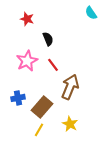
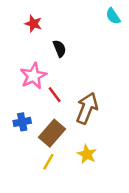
red line: (53, 65) -> (55, 95), moved

